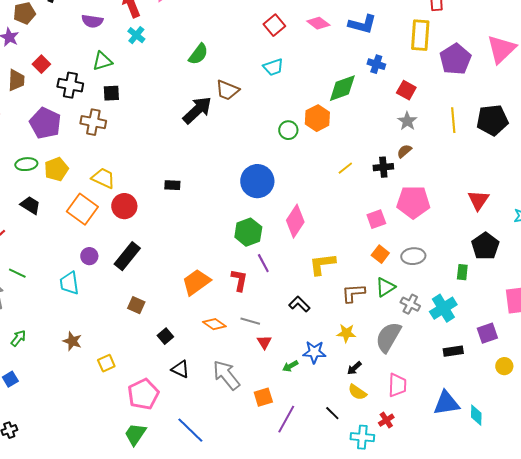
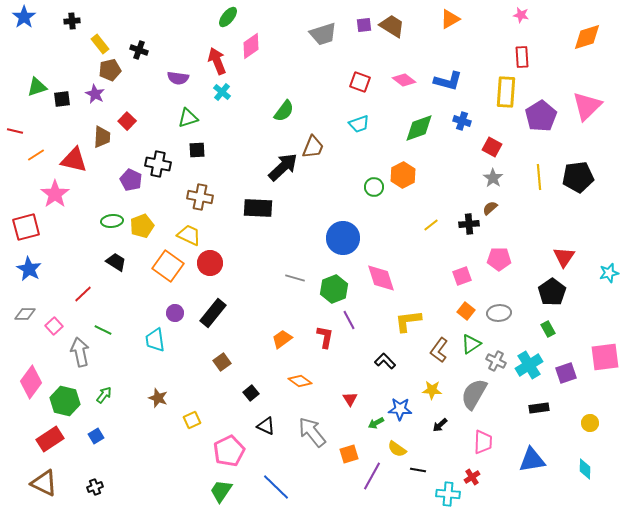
red square: (274, 25) -> (360, 82), turned -30
black cross: (70, 85) -> (158, 164), moved
green diamond: (342, 88) -> (419, 128), moved
brown trapezoid: (227, 90) -> (313, 147), turned -90
brown cross: (93, 122) -> (200, 197), moved
purple pentagon: (45, 123) -> (131, 180), size x0.7
black rectangle: (172, 185) -> (258, 208), moved, size x1.8
pink pentagon: (413, 202) -> (499, 259), size x0.7
pink diamond: (295, 221) -> (381, 278), turned -52
black pentagon: (485, 246) -> (552, 292), moved
green rectangle: (462, 272) -> (548, 329), turned -35
orange trapezoid: (196, 282) -> (282, 339), size x0.7
brown L-shape: (353, 293) -> (439, 350), turned -50
brown square: (136, 305) -> (222, 362), turned 30
gray line: (250, 321) -> (295, 278), moved
purple square: (487, 333) -> (566, 373), moved
yellow semicircle: (357, 392) -> (397, 449), moved
black line: (332, 413) -> (418, 470), turned -35
cyan diamond: (476, 415) -> (585, 469), moved

